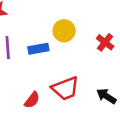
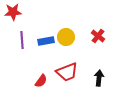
yellow circle: (64, 31) -> (66, 37), moved
black arrow: (106, 96) -> (99, 78), turned 63

